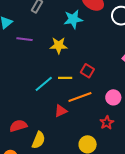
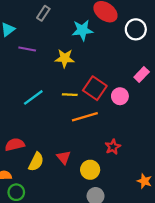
red square: (87, 71) -> (95, 88), size x1.5
cyan line: (44, 84) -> (33, 97), moved
pink circle: (113, 97) -> (120, 96), moved
red triangle: (61, 111) -> (64, 157), moved, turned -48

